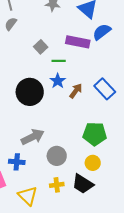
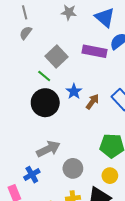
gray square: (41, 47) -> (56, 56), size x1.5
green line: (59, 61) -> (44, 76), moved, turned 40
blue cross: (17, 162) -> (32, 175), turned -35

